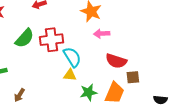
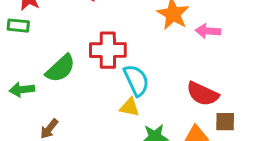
pink arrow: (102, 34) -> (208, 31), moved
green semicircle: (25, 38) -> (60, 68), moved

